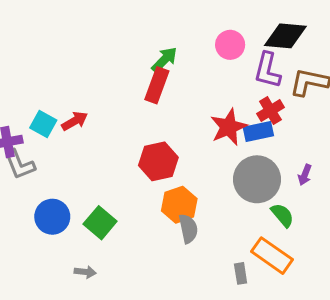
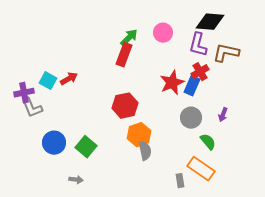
pink circle: (230, 45) -> (163, 33), moved
blue rectangle: (258, 132) -> (192, 86), turned -54
gray circle: (257, 179) -> (191, 118), size x0.7

